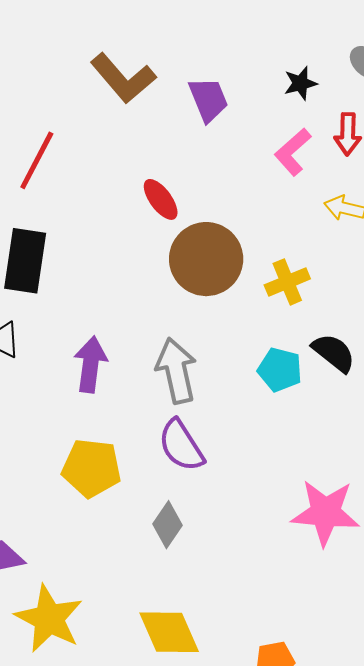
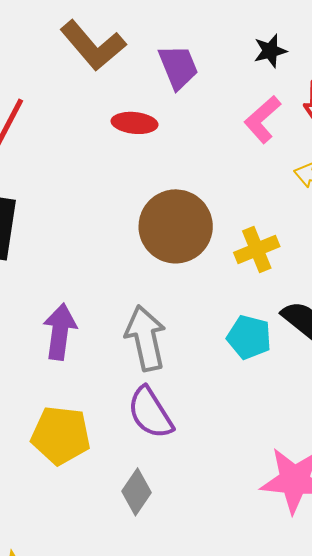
red ellipse: (161, 199) -> (135, 123), moved, turned -48

